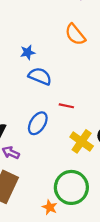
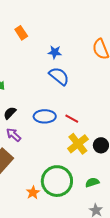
red line: (66, 106) -> (72, 119), moved
blue ellipse: (38, 123) -> (45, 116), turned 40

